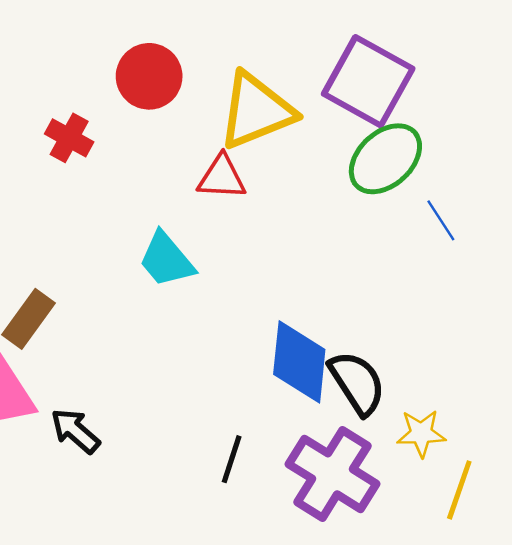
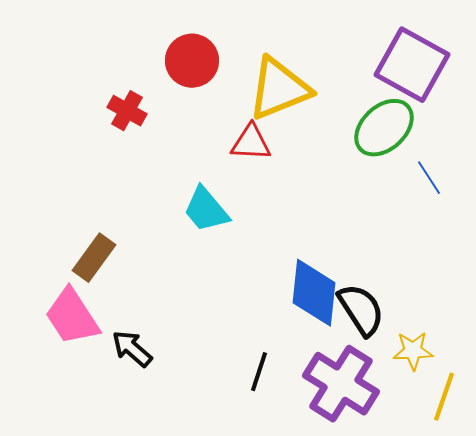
purple square: (368, 81) -> (412, 65), moved

